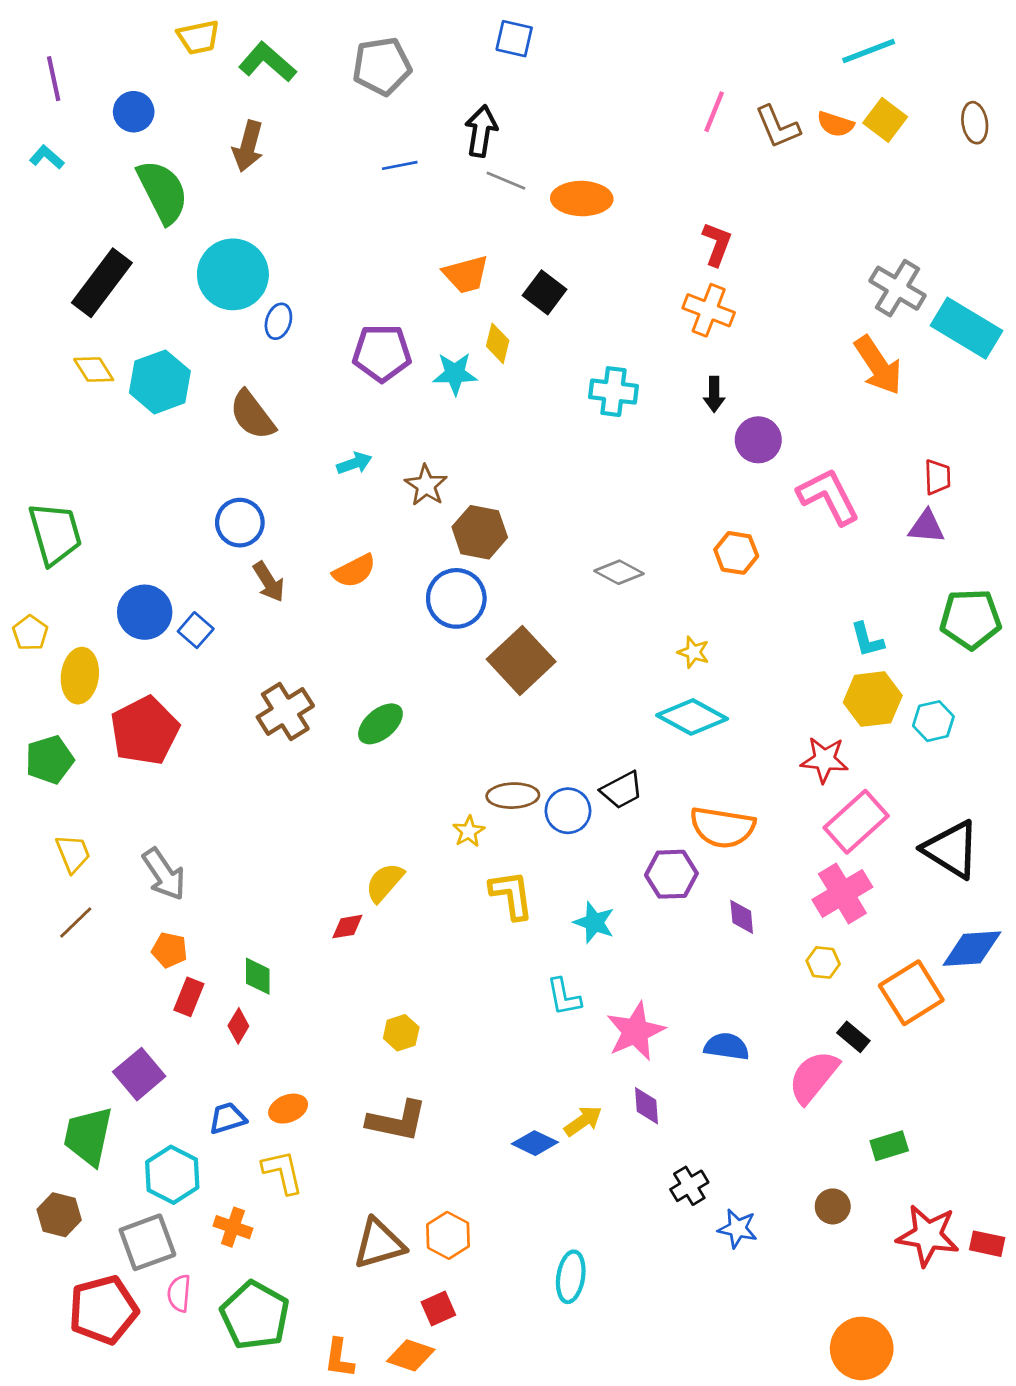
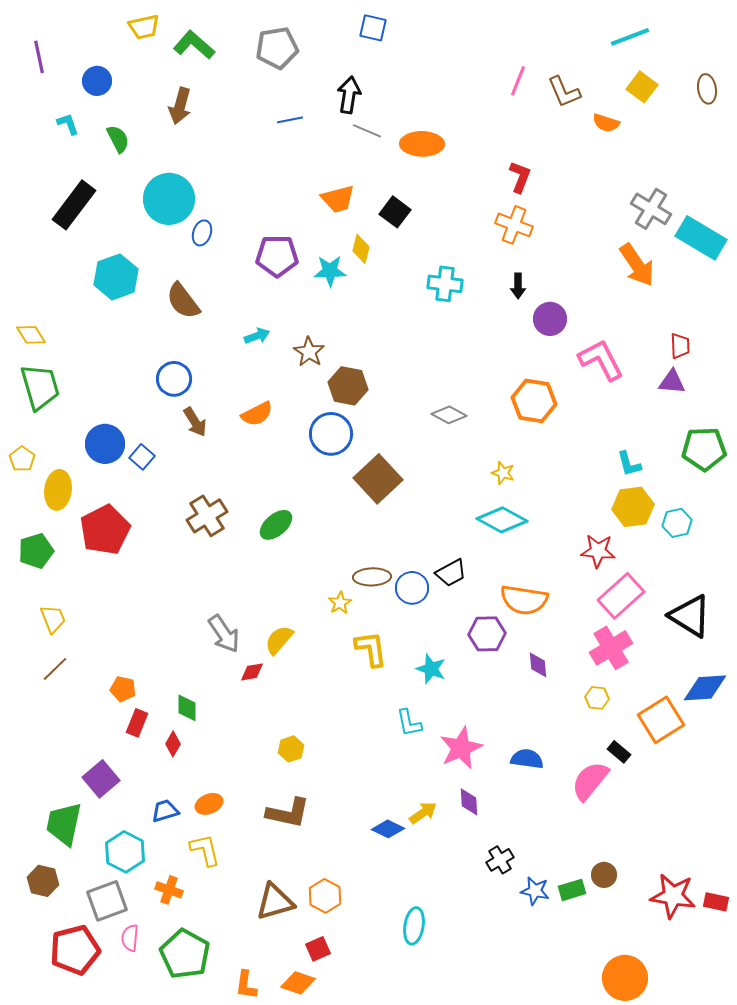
orange semicircle: (835, 124) -> (606, 123), moved
cyan L-shape: (47, 157) -> (68, 124), moved, turned 30
green semicircle: (163, 192) -> (118, 139), size x0.6
yellow diamond: (94, 370) -> (31, 335), moved
orange hexagon: (736, 553) -> (534, 401), size x1.4
gray arrow: (164, 874) -> (224, 634), moved
green rectangle: (889, 1146) -> (572, 890), moved

